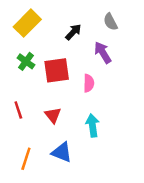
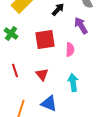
green cross: (26, 61) -> (11, 34), moved

